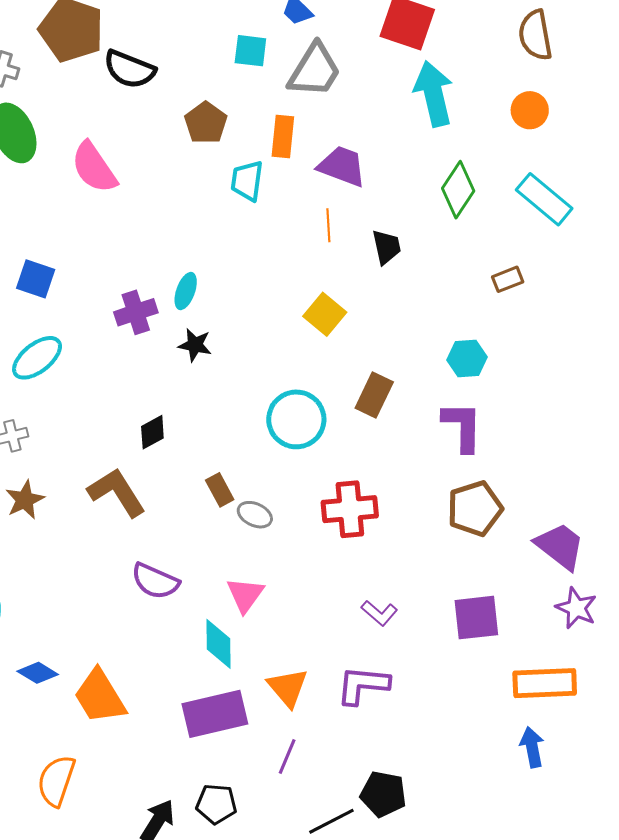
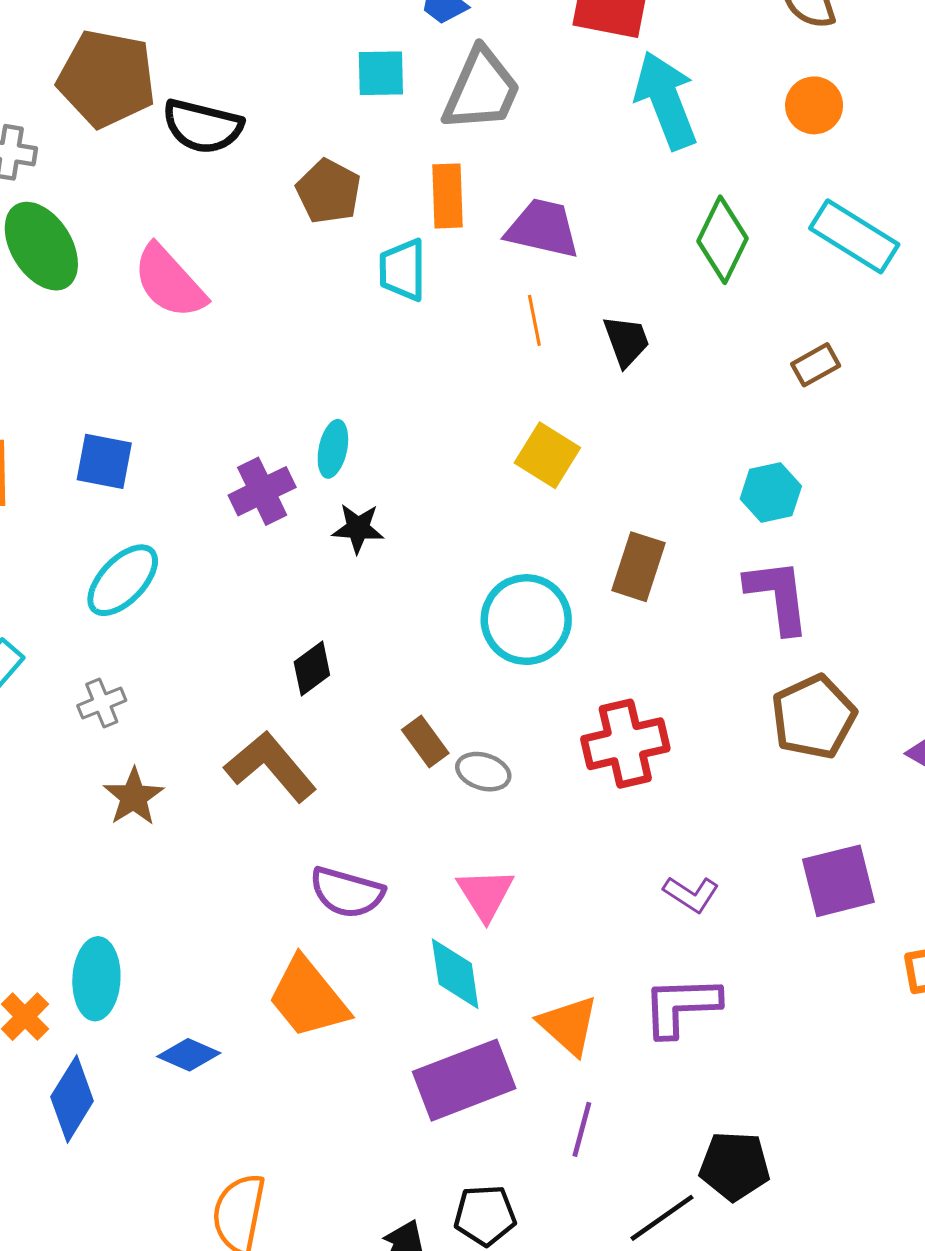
orange trapezoid: (100, 696) -> (308, 998), moved

